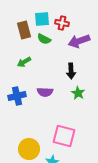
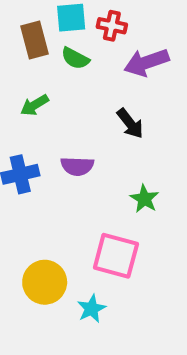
black arrow: (71, 71) -> (130, 123), turned -35
green star: (78, 93) -> (144, 199), moved

